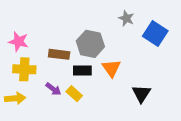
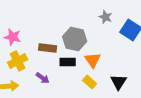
yellow cross: (24, 69) -> (18, 61), turned -30
yellow rectangle: (74, 94) -> (90, 82), moved

